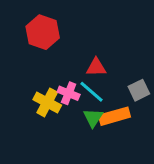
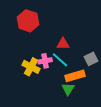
pink cross: (69, 93) -> (45, 61), turned -32
green triangle: (93, 118) -> (68, 89), moved

